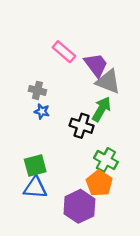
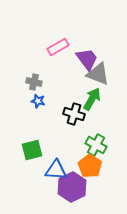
pink rectangle: (64, 52) -> (58, 47), turned -70
blue triangle: (35, 188) -> (56, 170), moved

